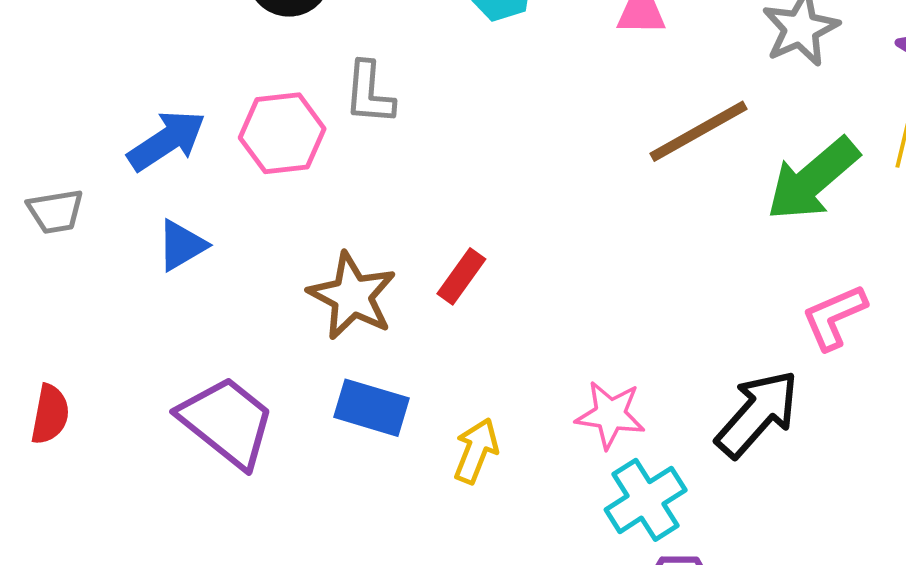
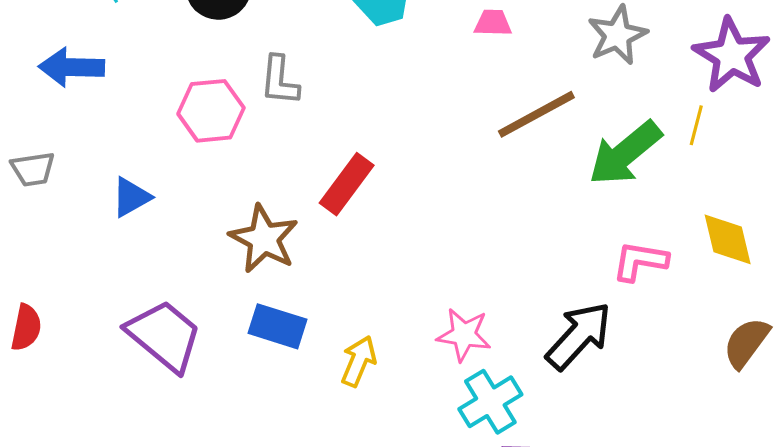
blue arrow: (167, 141) -> (72, 67), moved, turned -146
red rectangle: (461, 276) -> (347, 184), moved, size x1.4
pink L-shape: (834, 317) -> (640, 261), turned 32

